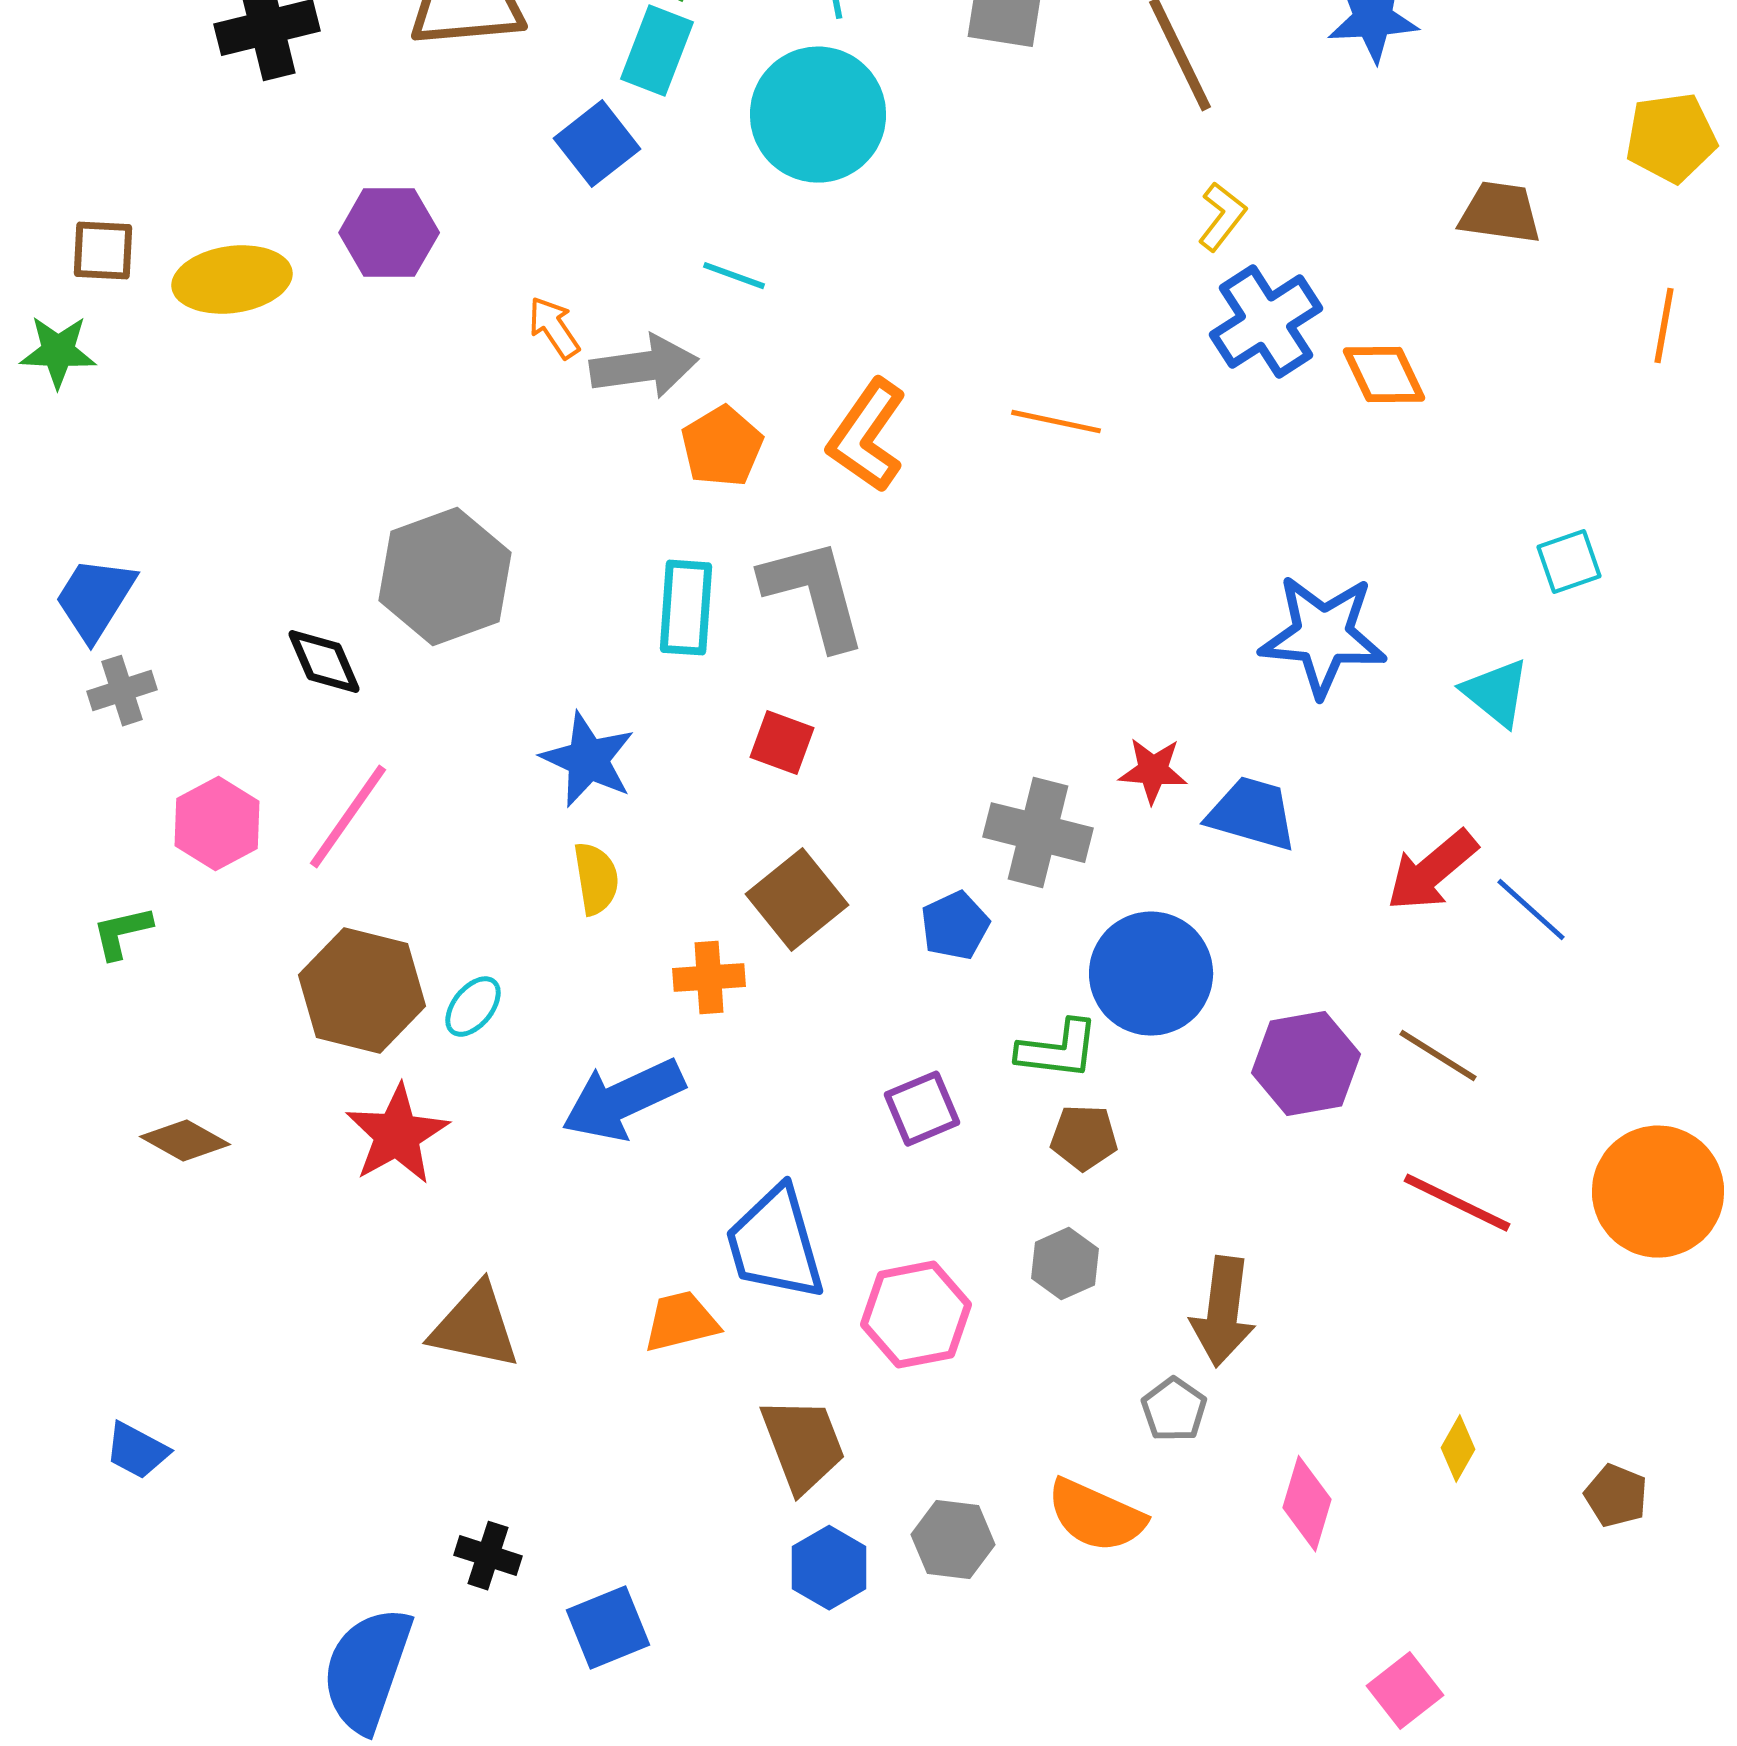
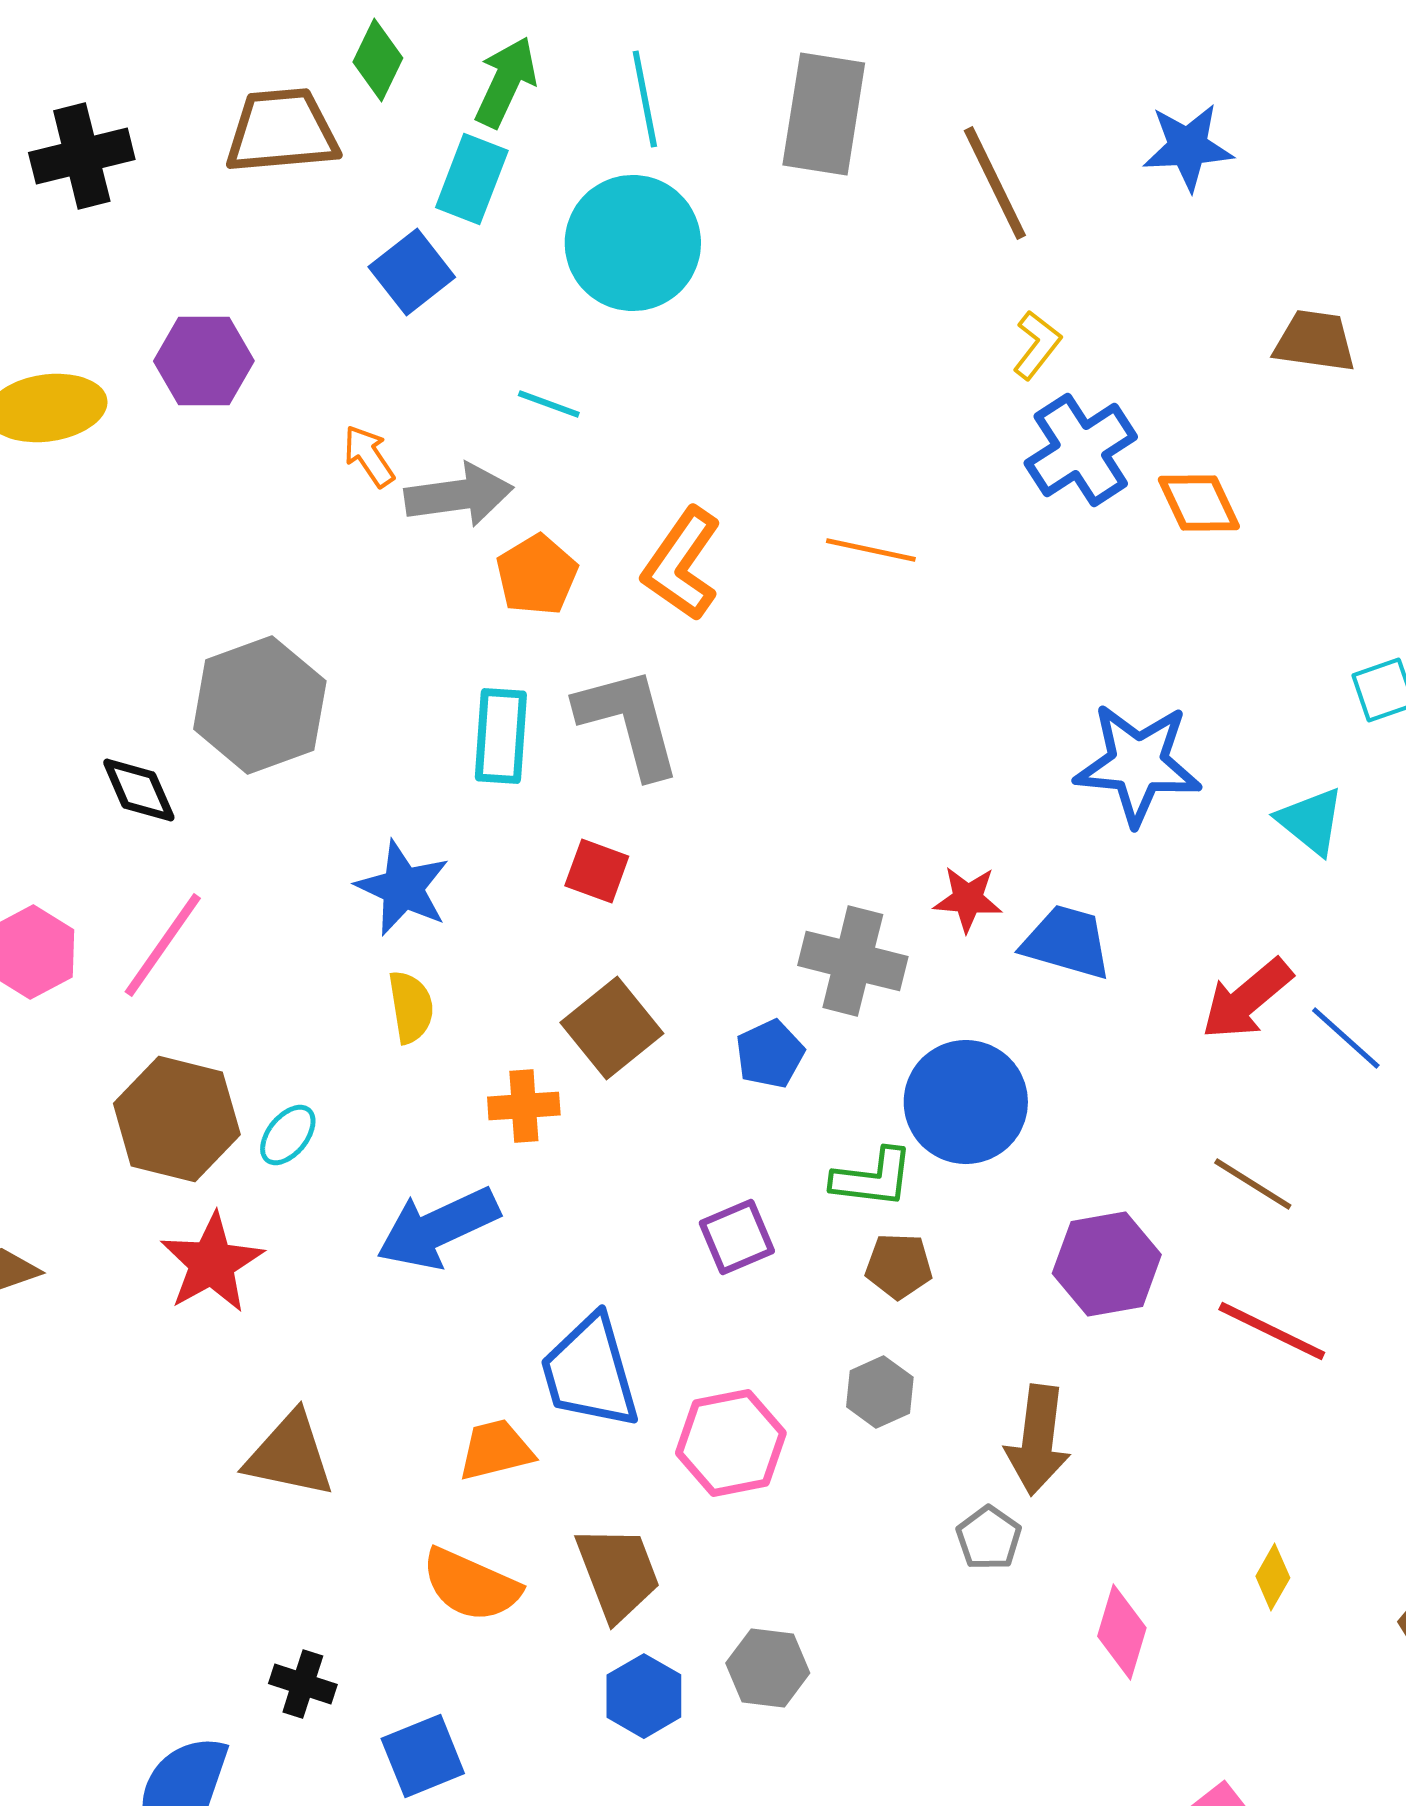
purple hexagon: (1306, 1064) -> (1107, 1264), moved
orange semicircle: (1096, 1516) -> (471, 1585), moved

